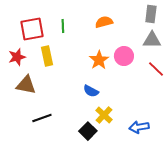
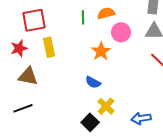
green line: (63, 26) -> (83, 17), moved
pink circle: (124, 56) -> (121, 32), moved
black line: (42, 118) -> (23, 108), moved

